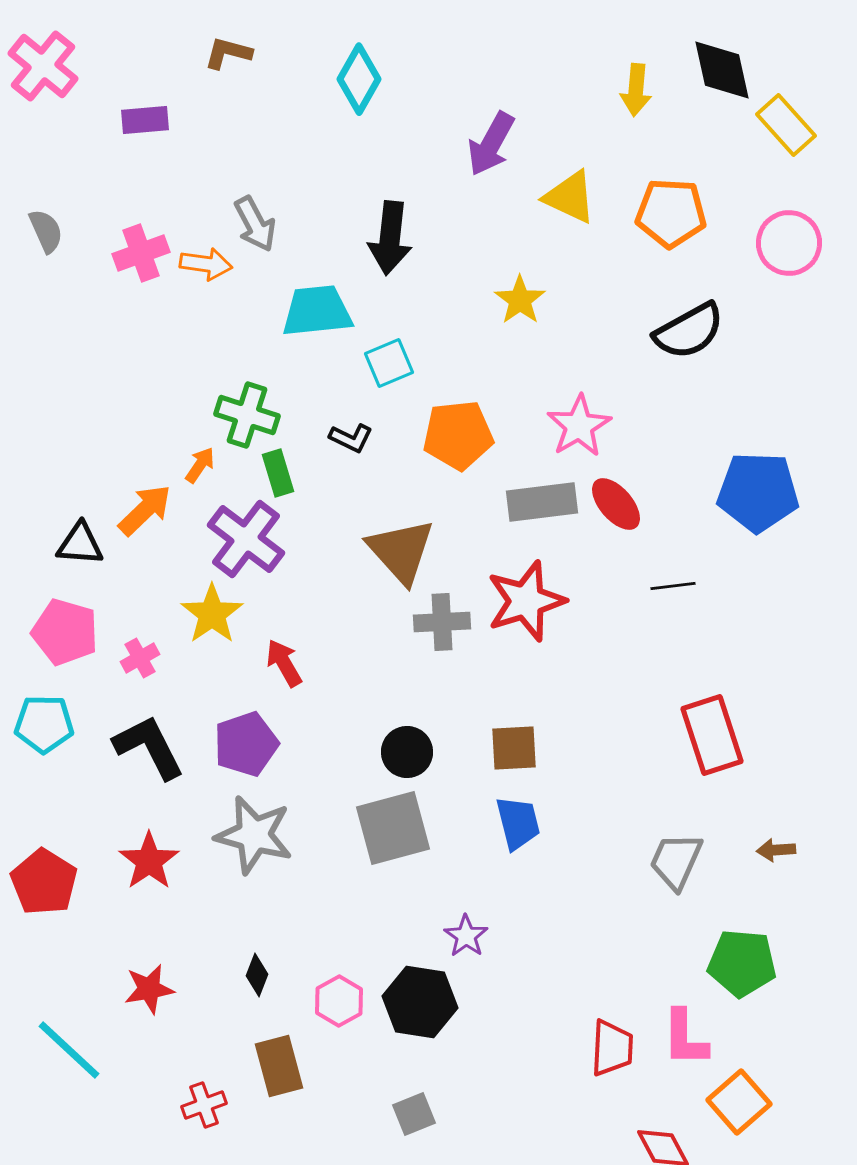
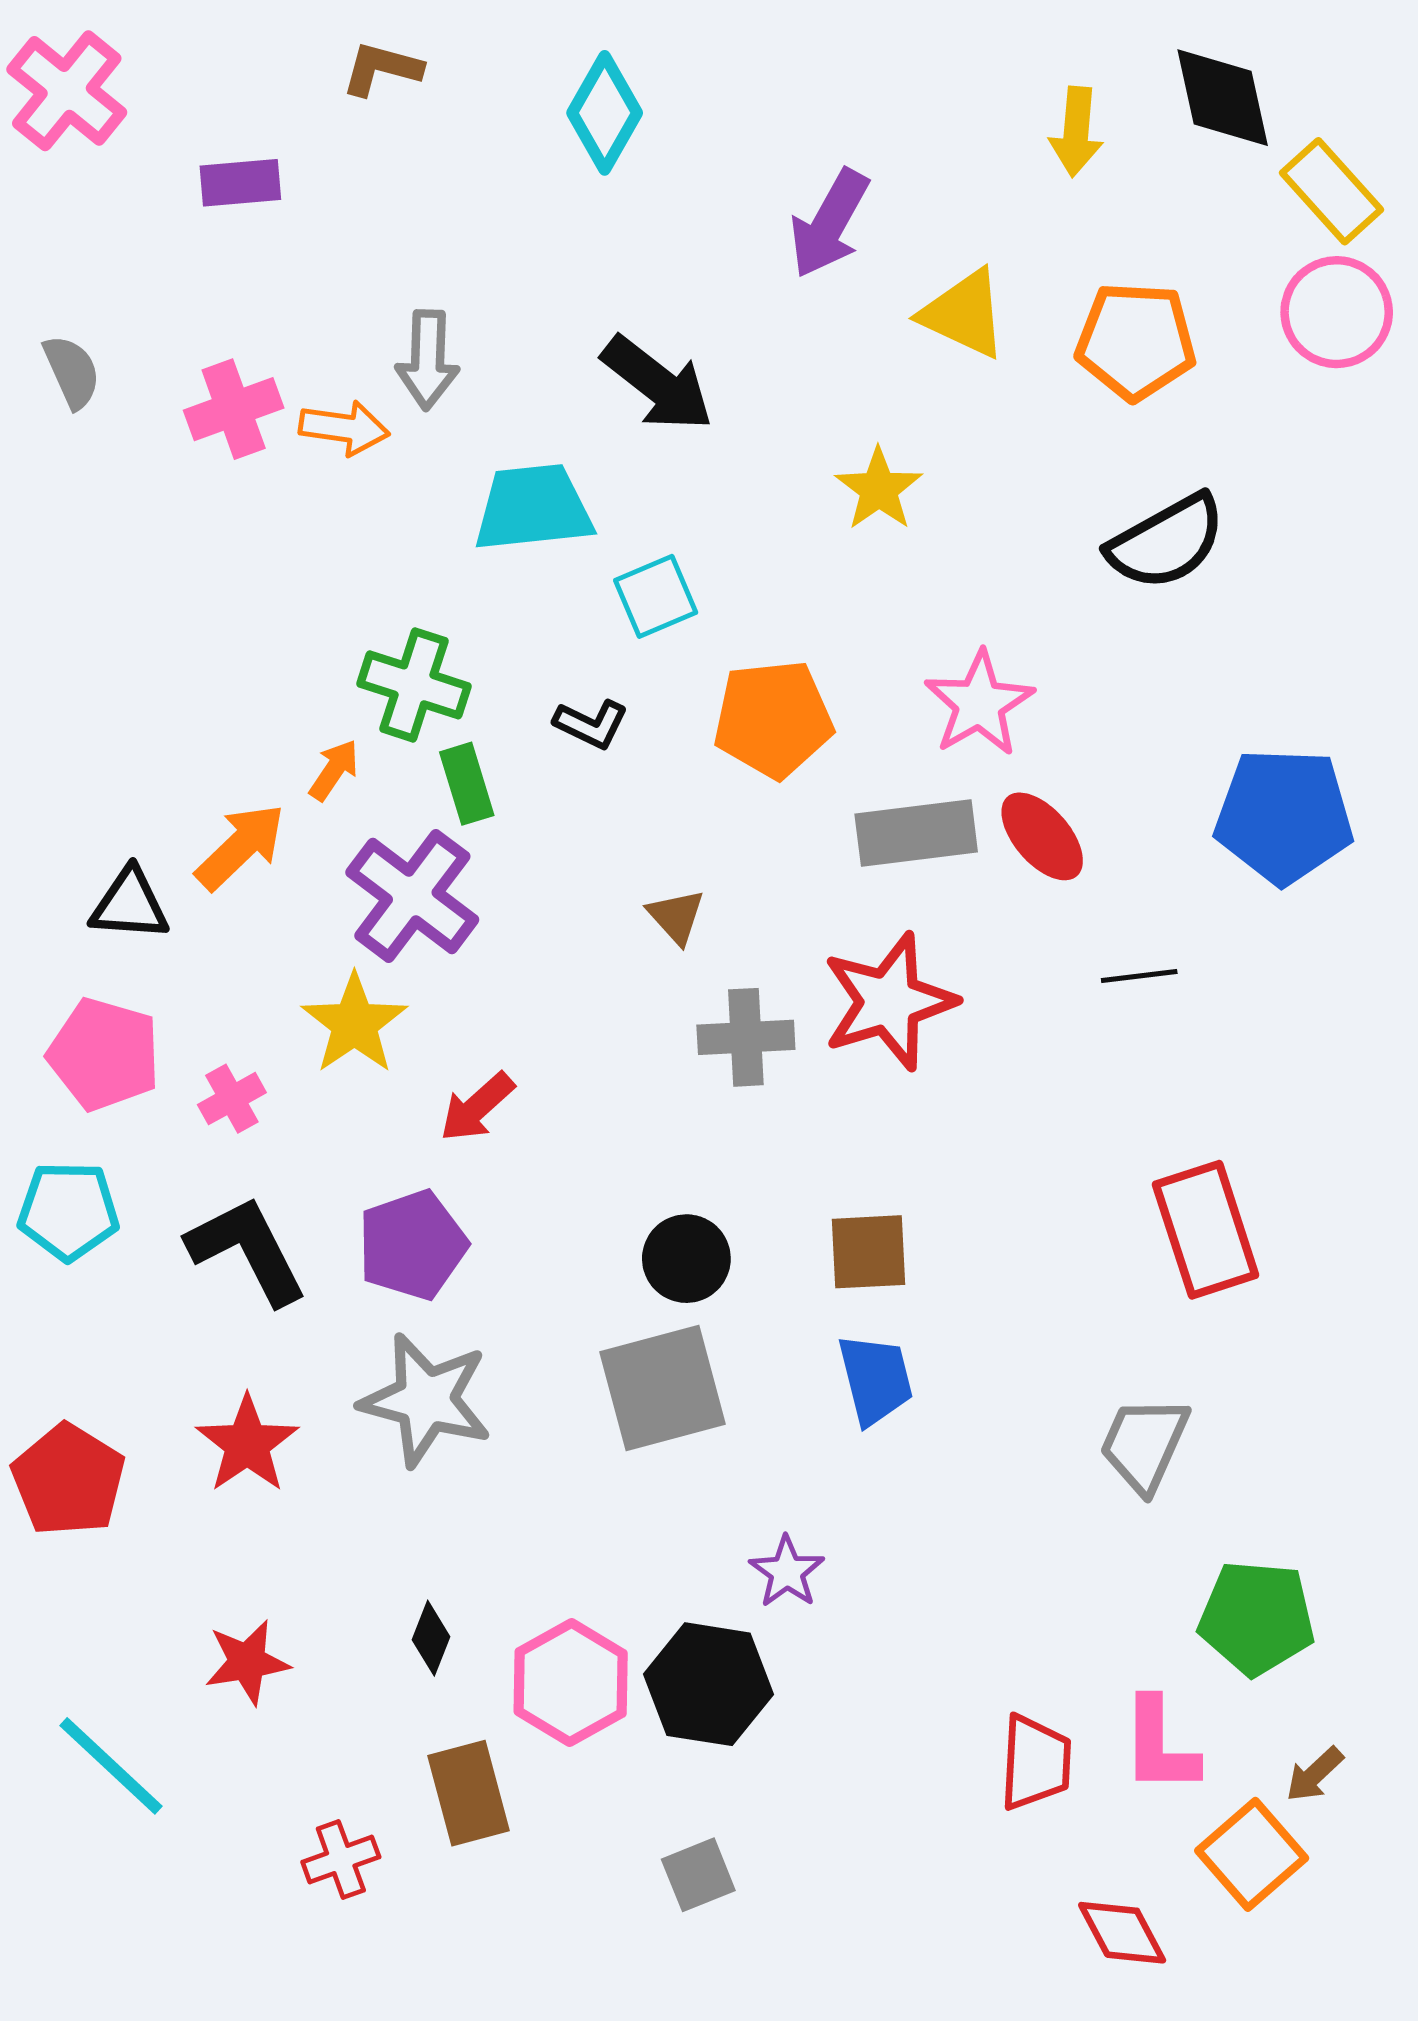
gray arrow: (255, 224) -> (428, 360), turned 30
black arrow: (390, 238) -> (657, 384), turned -58
pink circle: (789, 243) -> (1337, 312), moved
brown triangle: (401, 551) -> (676, 916), size x0.5
red arrow: (284, 663) -> (477, 1107), turned -102
brown arrow: (776, 850) -> (1315, 1774), moved, turned -39
pink hexagon: (339, 1001) -> (571, 1682), size x1.4

